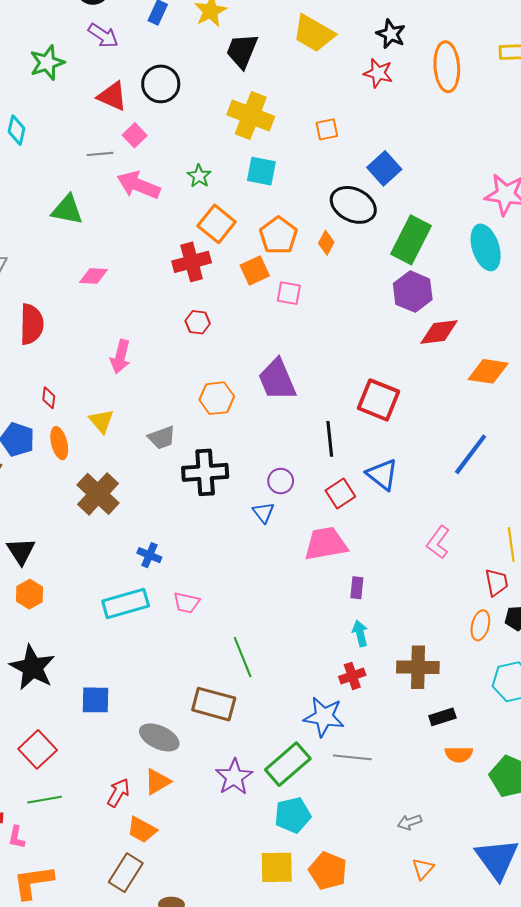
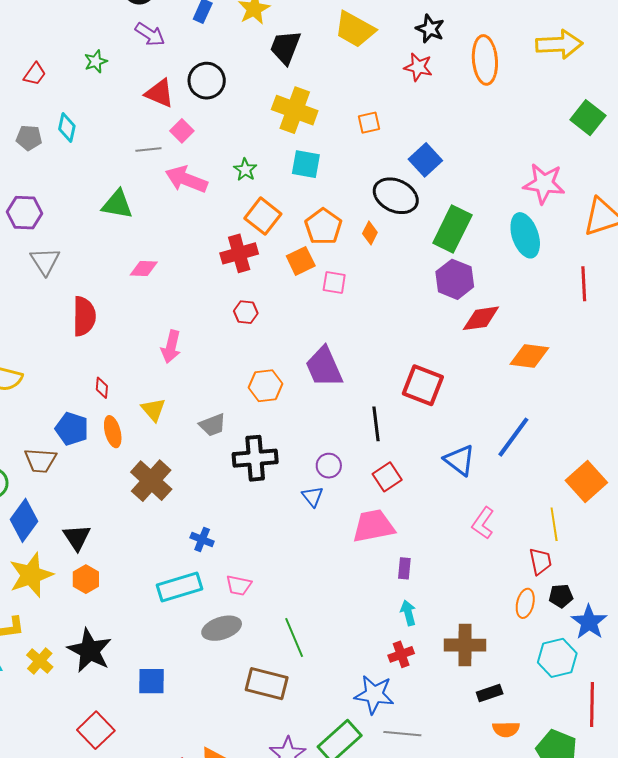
green star: (47, 63) -> (96, 61), size x0.7
blue triangle: (382, 474) -> (460, 460), moved
gray ellipse: (159, 737) -> (222, 628), moved, turned -42

